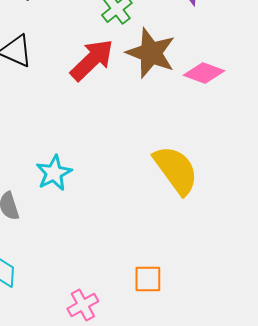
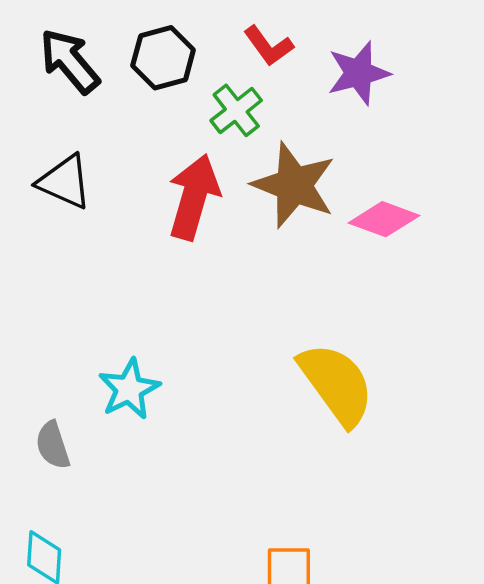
red arrow: (92, 60) -> (194, 197), turned -30

